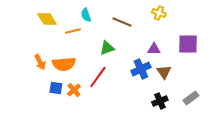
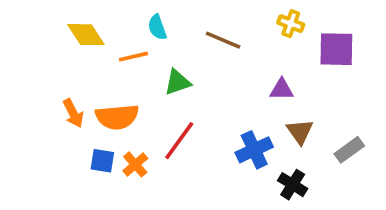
purple square: (188, 44) -> (336, 49), moved
green triangle: (107, 48) -> (177, 82), moved
blue cross: (141, 69) -> (254, 150), moved
gray rectangle: (191, 98) -> (349, 150), moved
black cross: (160, 101) -> (293, 185), turned -35

